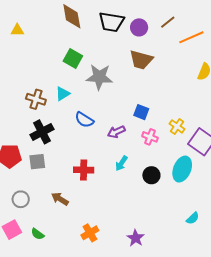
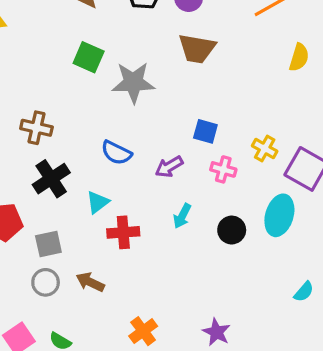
cyan triangle: (63, 94) -> (98, 202), moved
gray square: (37, 162) -> (48, 244), moved
gray circle: (21, 199) -> (46, 282), moved

